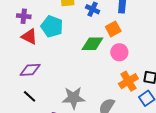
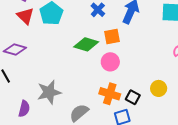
orange cross: (128, 81) -> (110, 94), turned 30
gray star: (73, 98) -> (49, 92), turned -30

